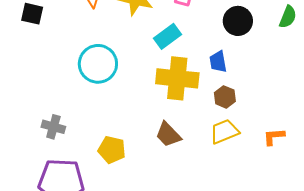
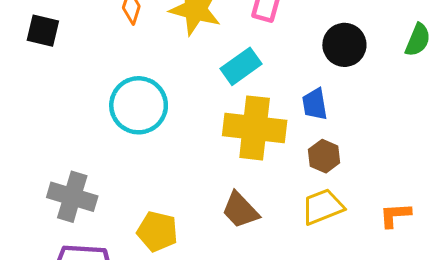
gray cross: (53, 127) -> (72, 197), size x1.4

